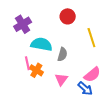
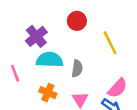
purple cross: (23, 24) -> (36, 36), moved
pink line: (27, 63) -> (15, 73), moved

